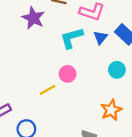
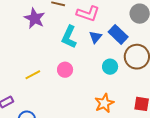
cyan L-shape: (72, 38) -> (69, 37), turned -50
yellow line: (47, 90) -> (33, 75), moved

